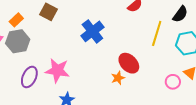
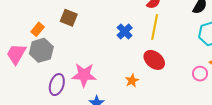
blue cross: (92, 31) -> (125, 32), moved, size x0.7
yellow line: (157, 33) -> (155, 27), moved
orange star: (118, 78) -> (132, 81), moved

